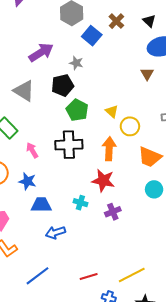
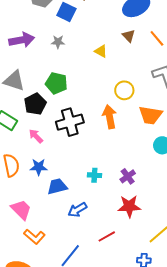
purple arrow: (41, 52) -> (22, 40), turned 35
black pentagon: (63, 85) -> (35, 104), moved
green pentagon: (77, 110) -> (56, 83), moved
yellow triangle: (112, 111) -> (101, 51), moved
red star: (103, 181) -> (129, 206), moved
red line: (89, 276) -> (107, 236), moved

